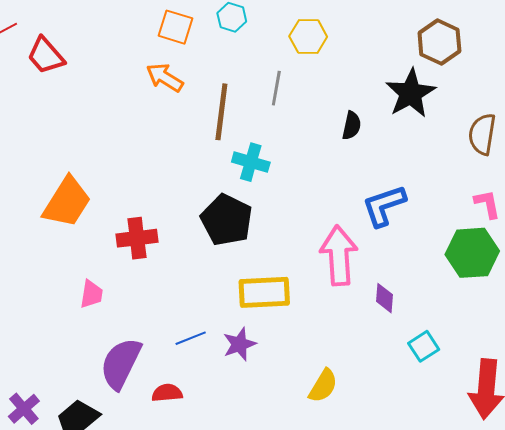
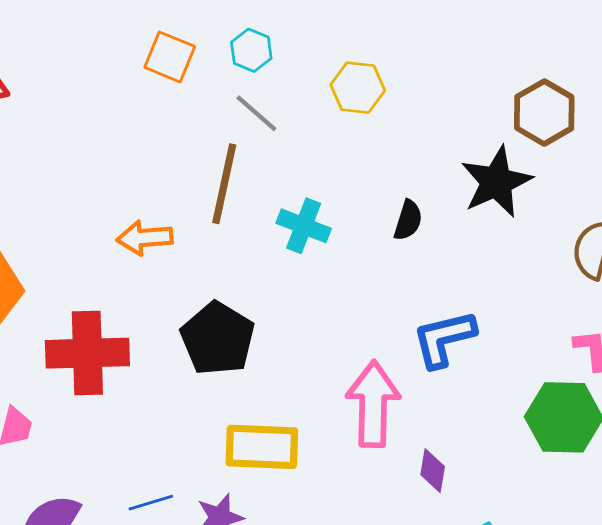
orange arrow: (165, 77) -> (145, 238), moved, turned -42
gray line: (276, 88) -> (256, 113), moved, turned -64
cyan cross: (251, 162) -> (304, 226), moved
red cross: (137, 238) -> (87, 353), size x1.4

